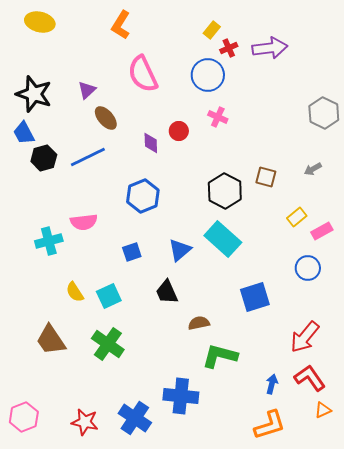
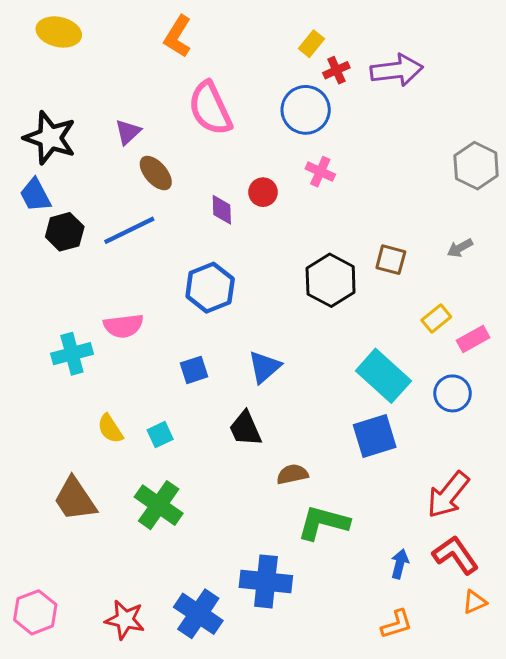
cyan rectangle: (223, 239) -> (383, 376), moved
cyan square: (109, 296) -> (160, 435), size x0.7
orange L-shape: (270, 425) -> (397, 624), size x0.7

